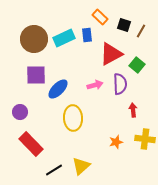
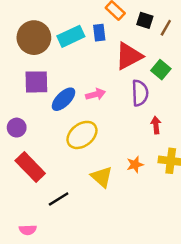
pink arrow: (95, 85) -> (96, 94), moved
yellow ellipse: (73, 118) -> (82, 135), turned 55
yellow triangle: (81, 166) -> (102, 177), moved, turned -36

